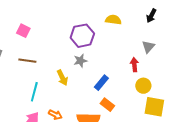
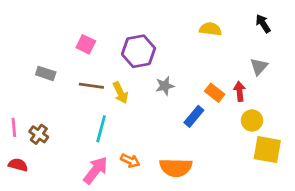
black arrow: (151, 16) -> (263, 24), turned 120
purple hexagon: (82, 36) -> (138, 51), moved
yellow arrow: (62, 78) -> (120, 93), moved
orange rectangle: (107, 105) -> (215, 93), moved

